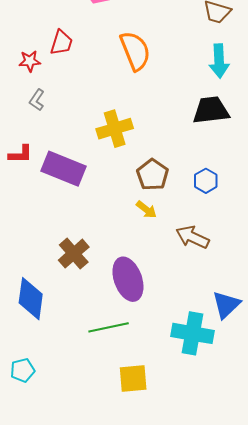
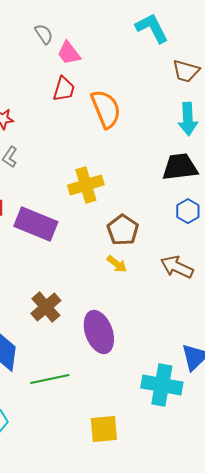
red trapezoid: (61, 43) -> (64, 89), moved
blue hexagon: (206, 181) -> (188, 211), moved
brown arrow: (192, 237) -> (177, 267), moved
green line: (109, 327) -> (50, 379), moved

